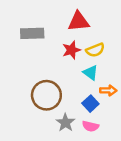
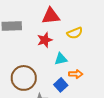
yellow semicircle: (95, 50) -> (75, 33), moved
cyan triangle: (90, 73) -> (61, 59), turned -48

